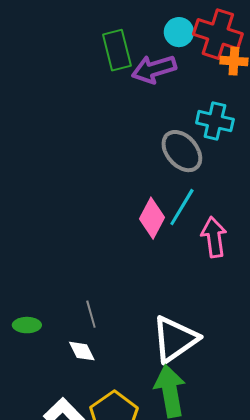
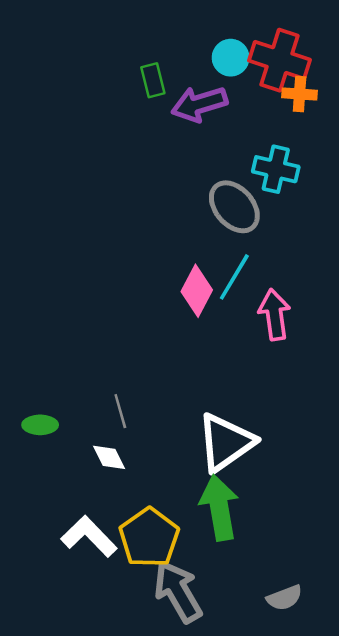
green rectangle: (117, 50) -> (153, 80), size x0.7

